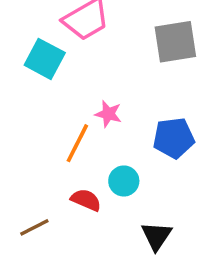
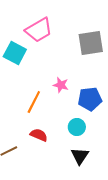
pink star: (108, 114) -> (61, 85), moved
cyan circle: (124, 181) -> (77, 127), moved

